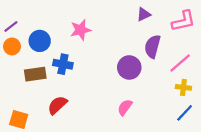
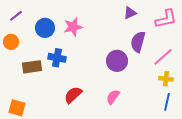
purple line: (11, 27) -> (16, 16), moved
blue circle: (40, 41) -> (45, 28), moved
red semicircle: (57, 105) -> (73, 95), moved
blue line: (185, 113) -> (167, 102), turned -30

